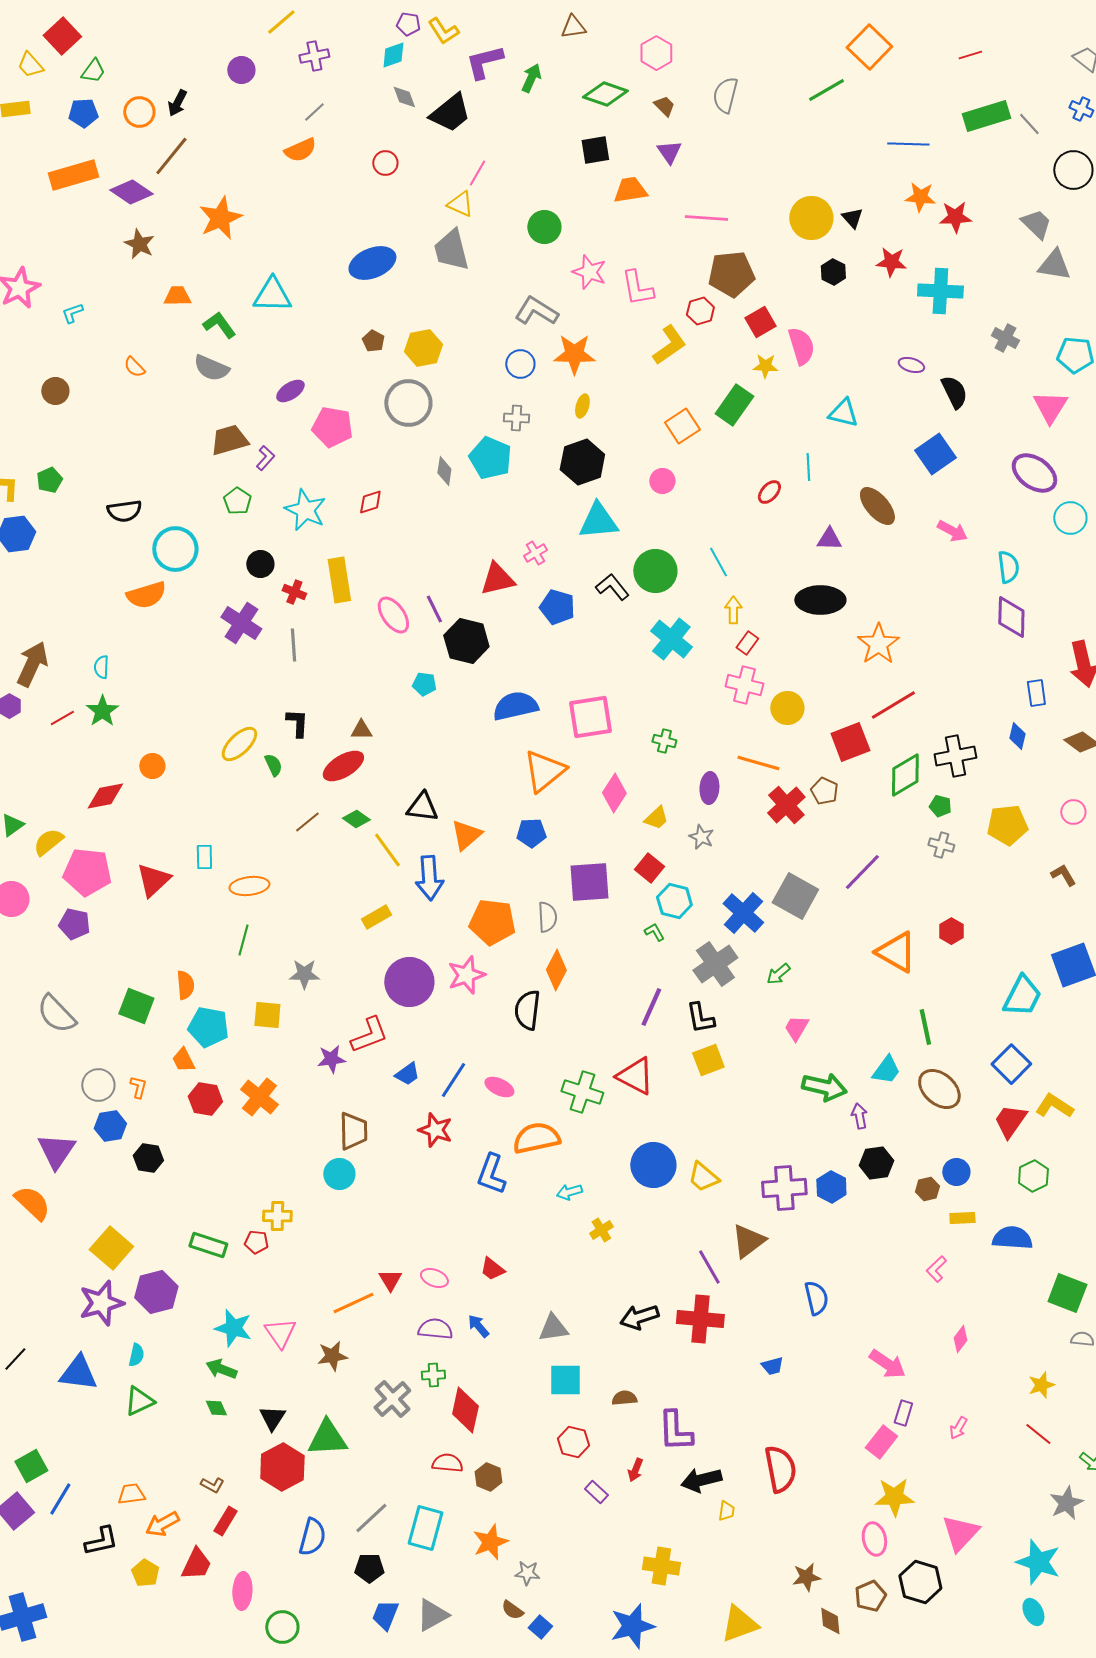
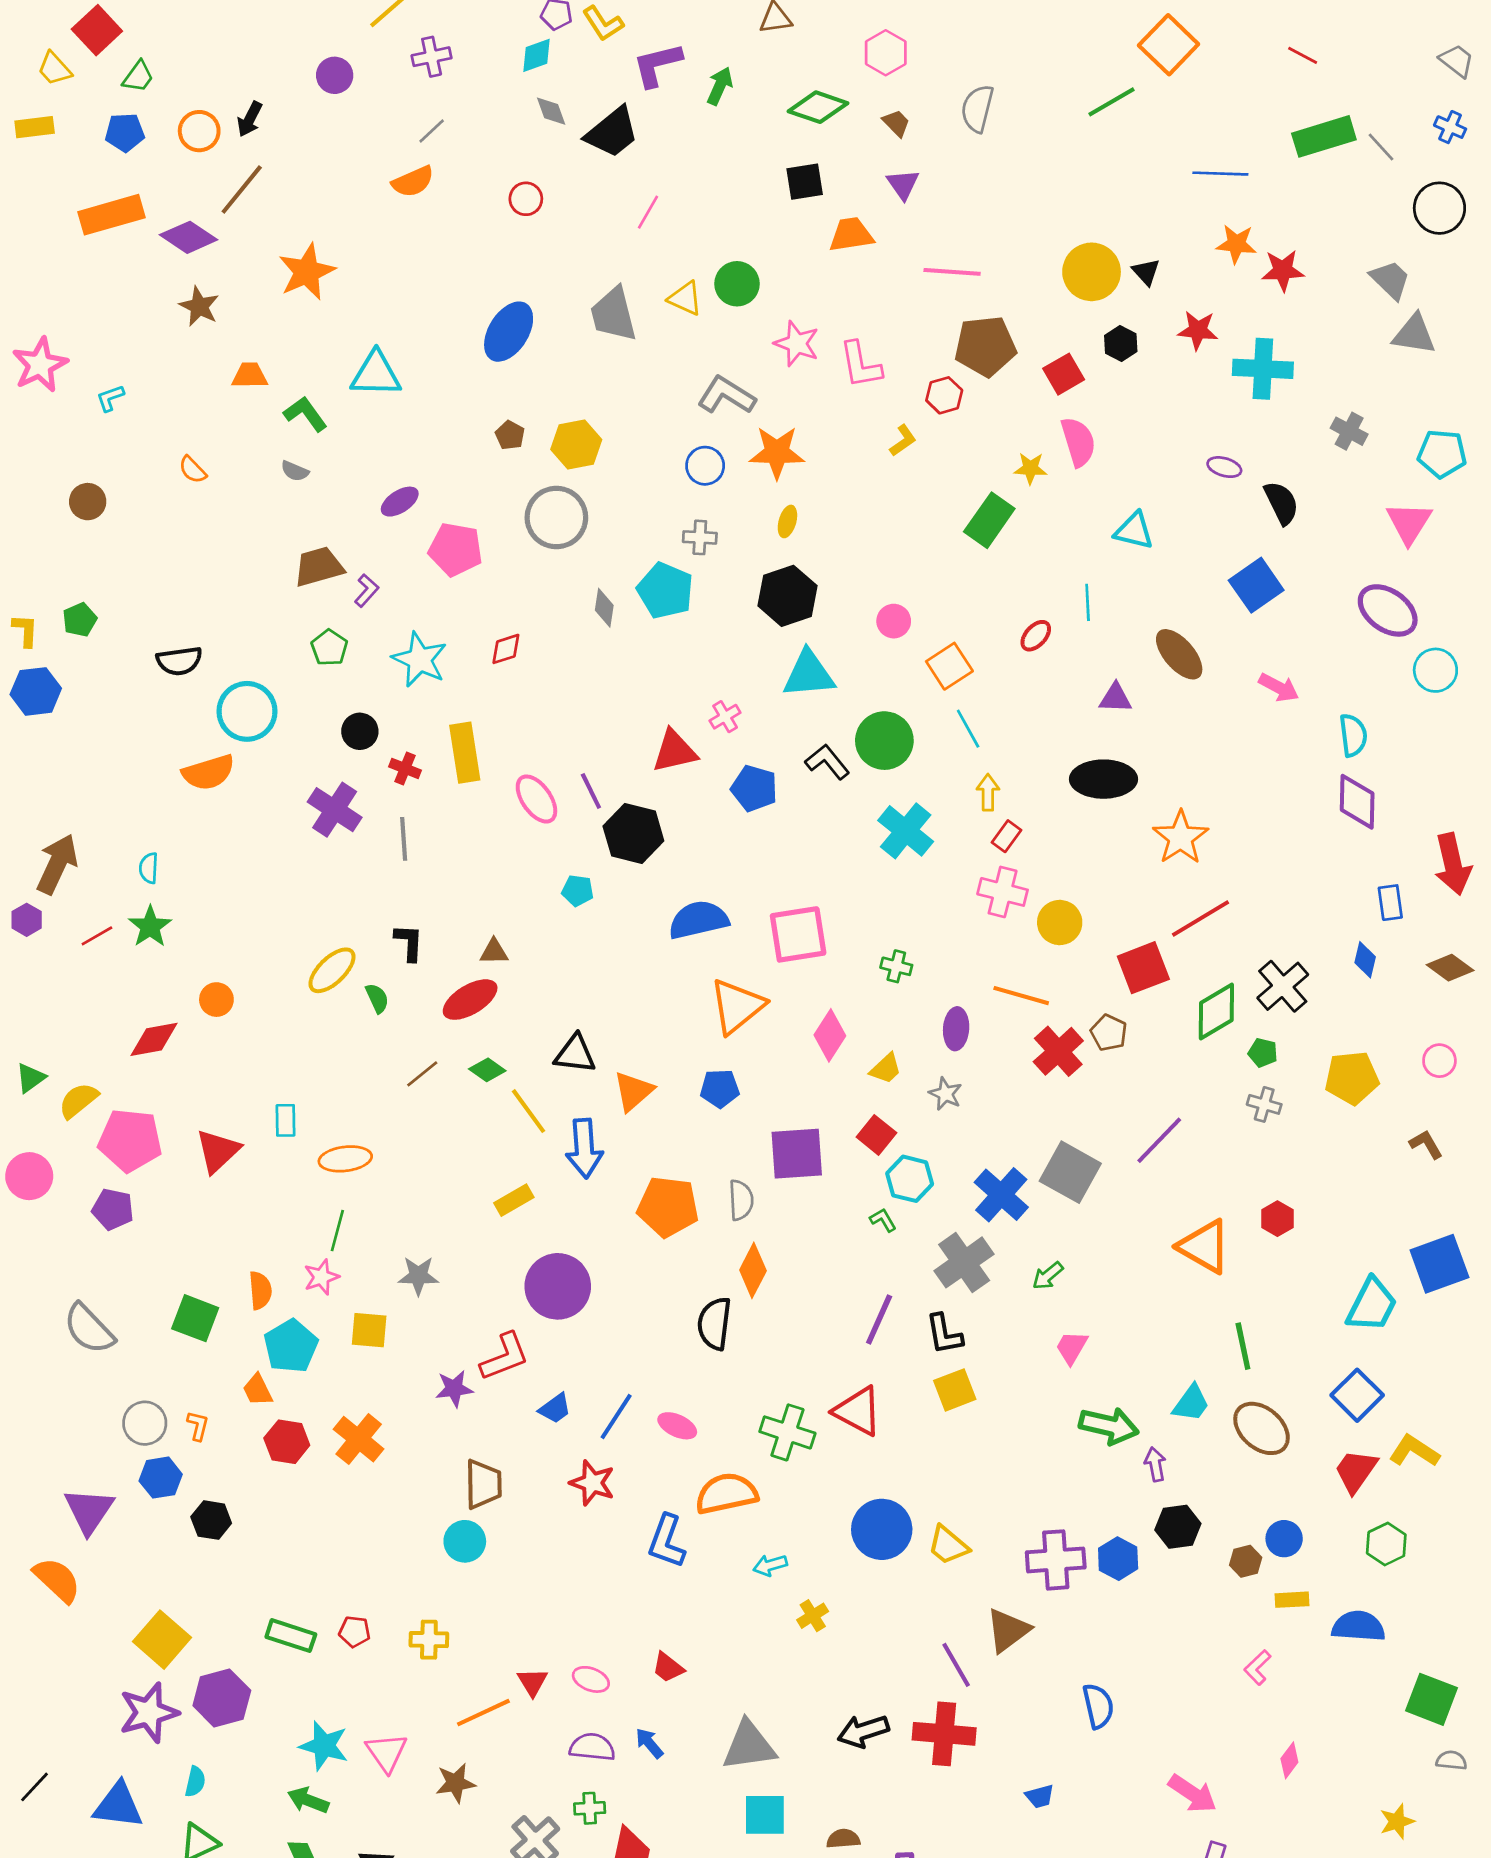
red line: (970, 55) -> (1303, 55), turned 45
yellow triangle: (460, 204) -> (685, 298), moved
blue ellipse: (372, 263) -> (509, 332), turned -36
red square: (760, 322) -> (1064, 374), moved
yellow L-shape: (669, 345) -> (903, 440), size x0.6
gray semicircle: (211, 368) -> (295, 471), size x0.6
orange square: (682, 426) -> (949, 666), moved
black cross: (955, 756) -> (1283, 986), turned -30
pink star: (466, 975) -> (321, 1277), moved, size x0.7
cyan pentagon: (208, 1027) -> (291, 1346), turned 30
yellow cross: (277, 1216) -> (429, 1640), moved
gray triangle: (553, 1328) -> (749, 1746), size x1.4

